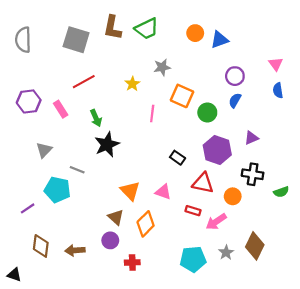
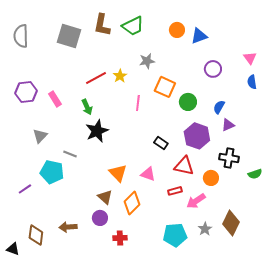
red line: (84, 82) -> (96, 78), moved
blue semicircle: (235, 100) -> (219, 107), moved
red rectangle: (193, 211) -> (175, 191), turned -32
brown diamond: (41, 246) -> (36, 235), moved

